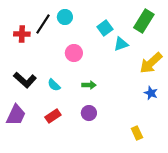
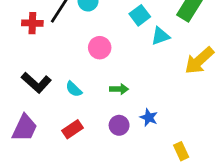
blue star: (151, 93) -> (149, 118), moved

